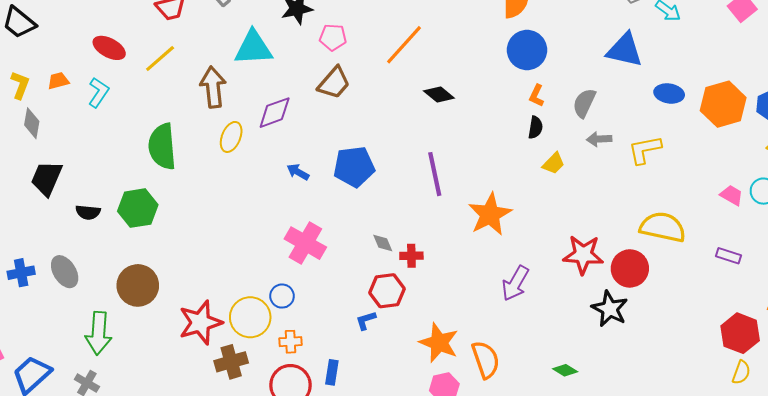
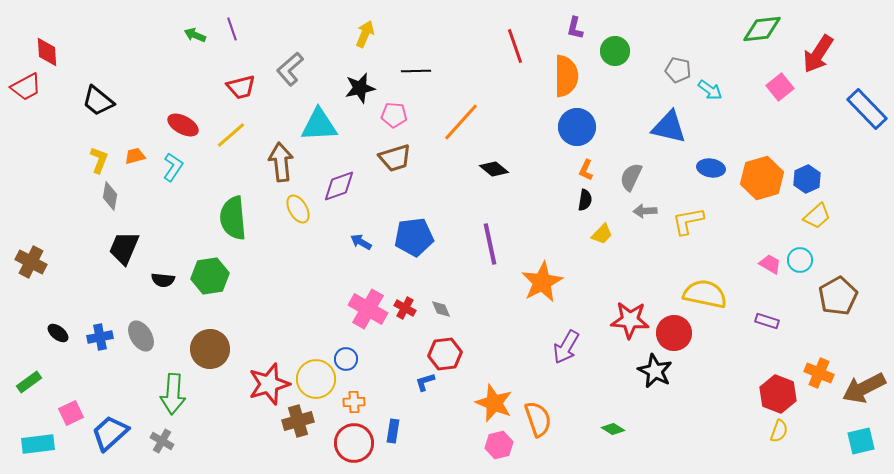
brown trapezoid: (334, 83) -> (395, 158), turned 32
yellow ellipse: (231, 137) -> (298, 209), turned -52
red cross: (411, 256) -> (405, 308), moved, turned 30

